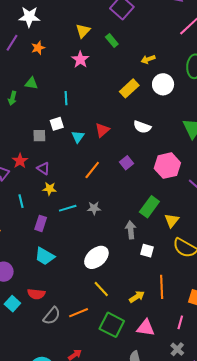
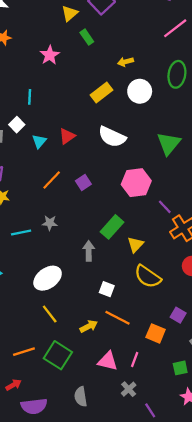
yellow triangle: (83, 31) -> (70, 13), moved
white square: (57, 124) -> (17, 125), turned -32
white semicircle: (142, 127) -> (112, 137), size x1.4
purple square: (126, 163) -> (83, 183), moved
cyan line: (68, 208) -> (21, 232), moved
white square: (147, 251) -> (107, 289), moved
orange line: (162, 287) -> (118, 318), turned -65
orange line: (79, 313) -> (24, 352), moved
pink triangle: (146, 328) -> (108, 361), moved

